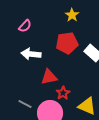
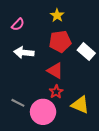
yellow star: (72, 15) -> (57, 15), moved
red triangle: (49, 77) -> (55, 71), moved, turned 42

